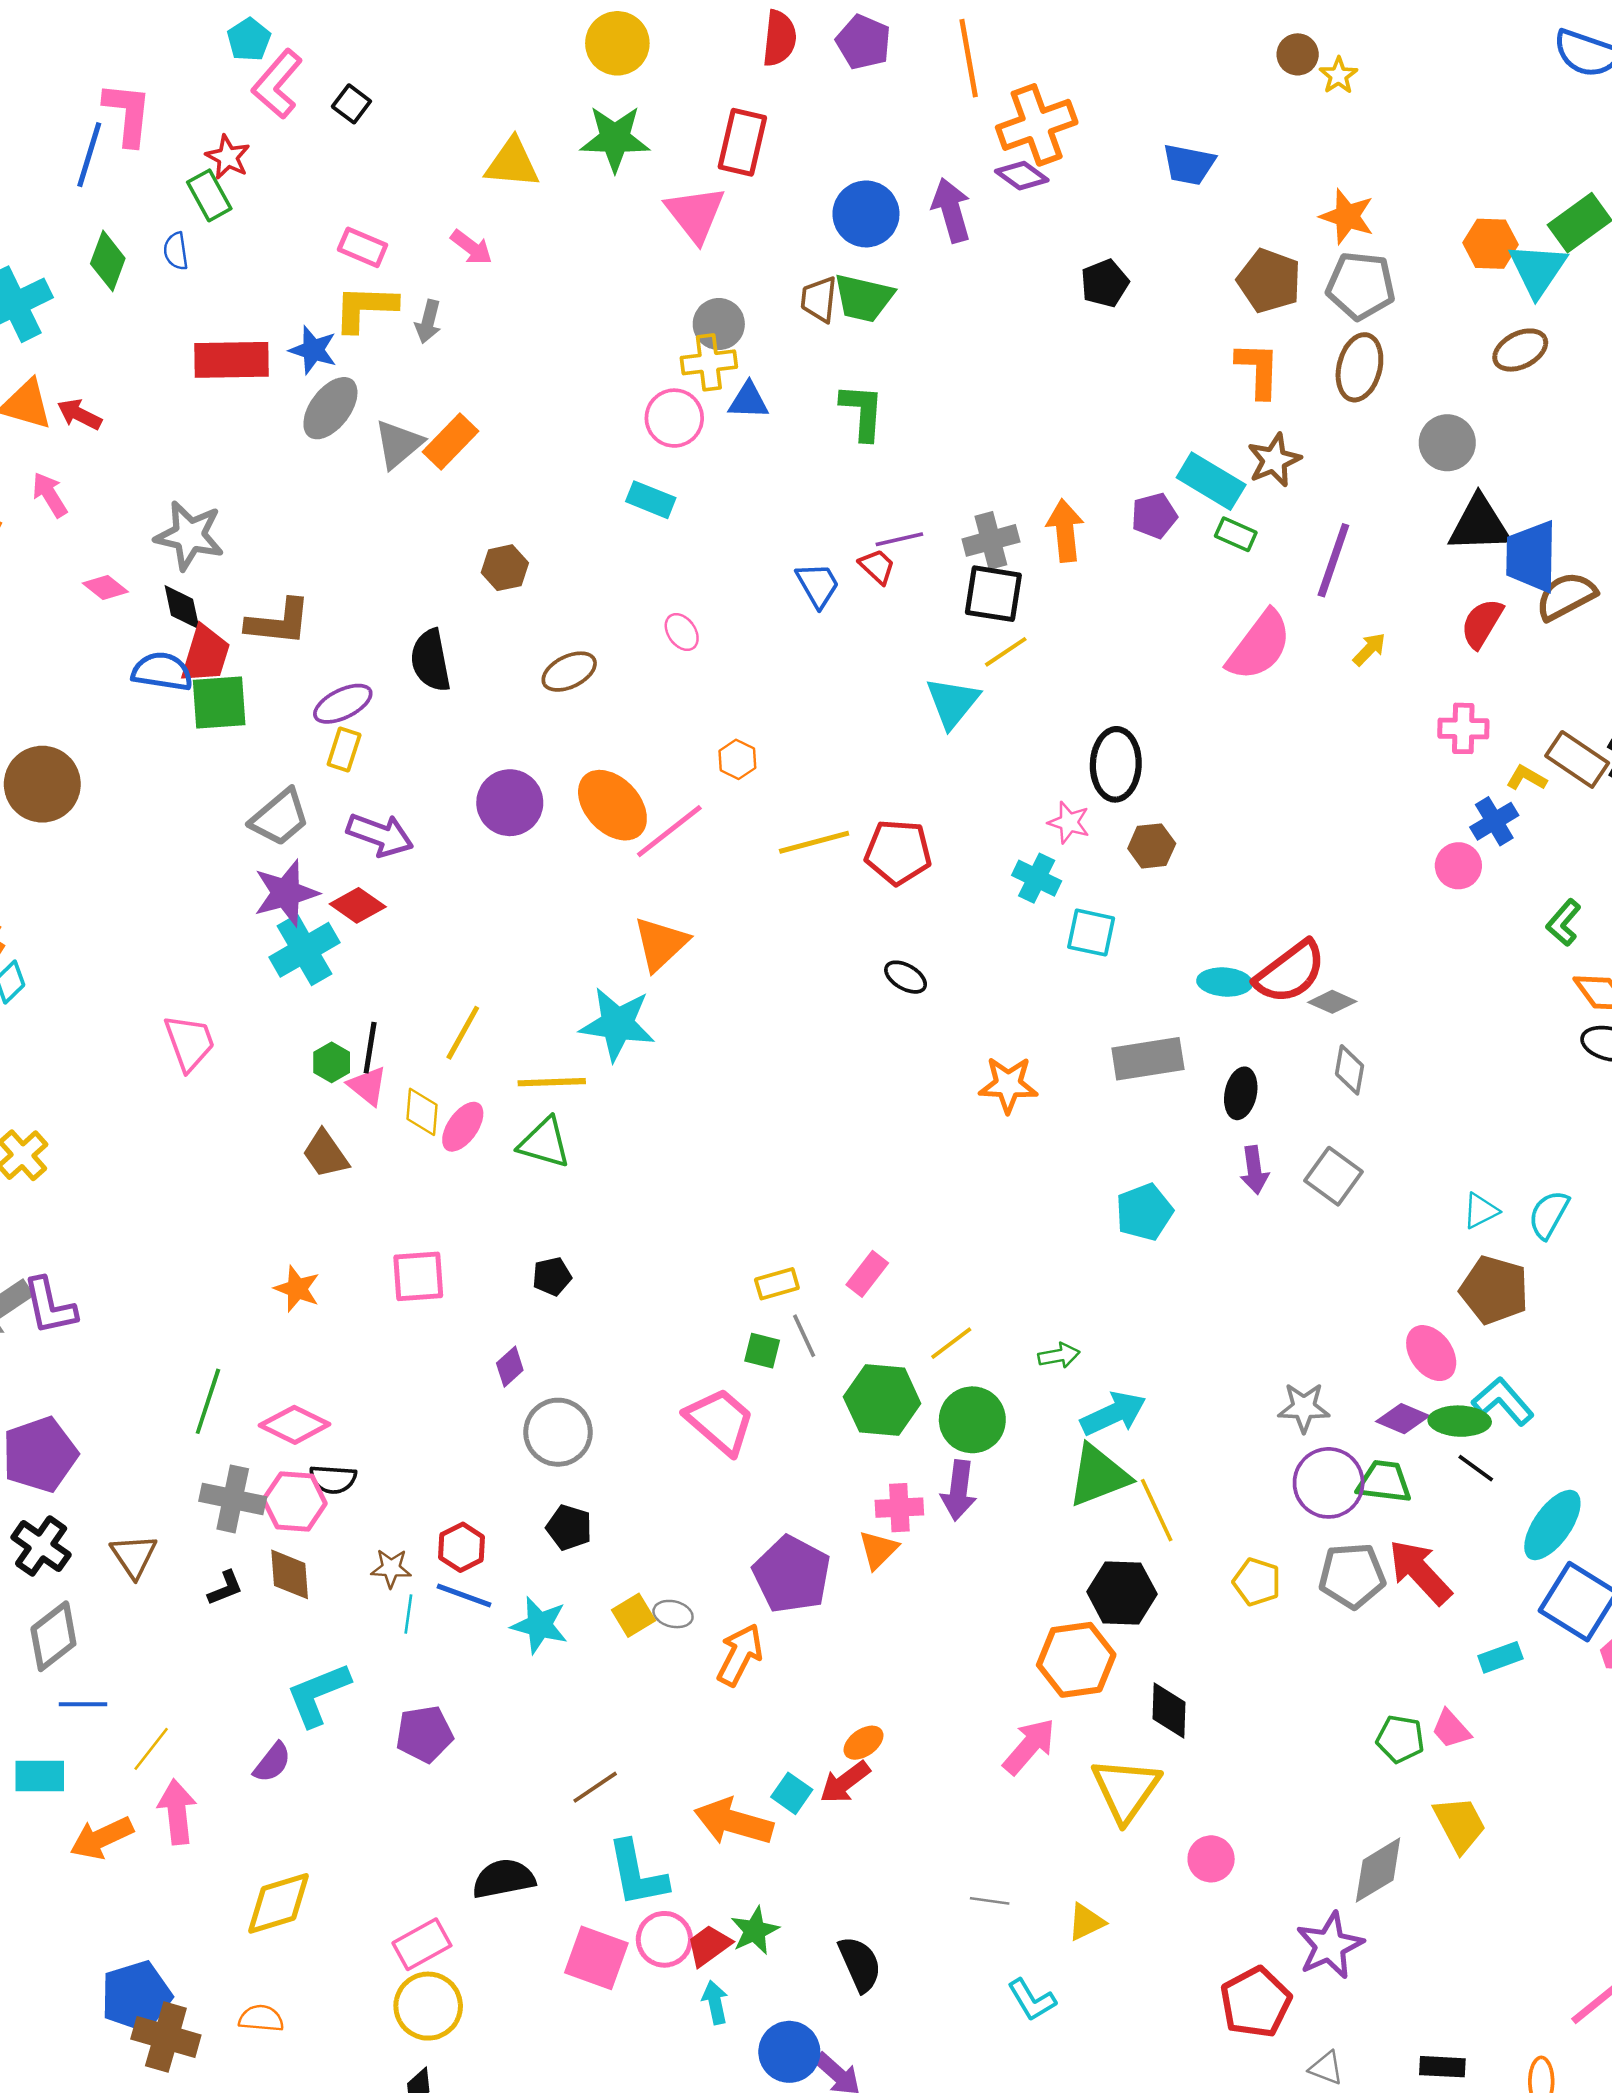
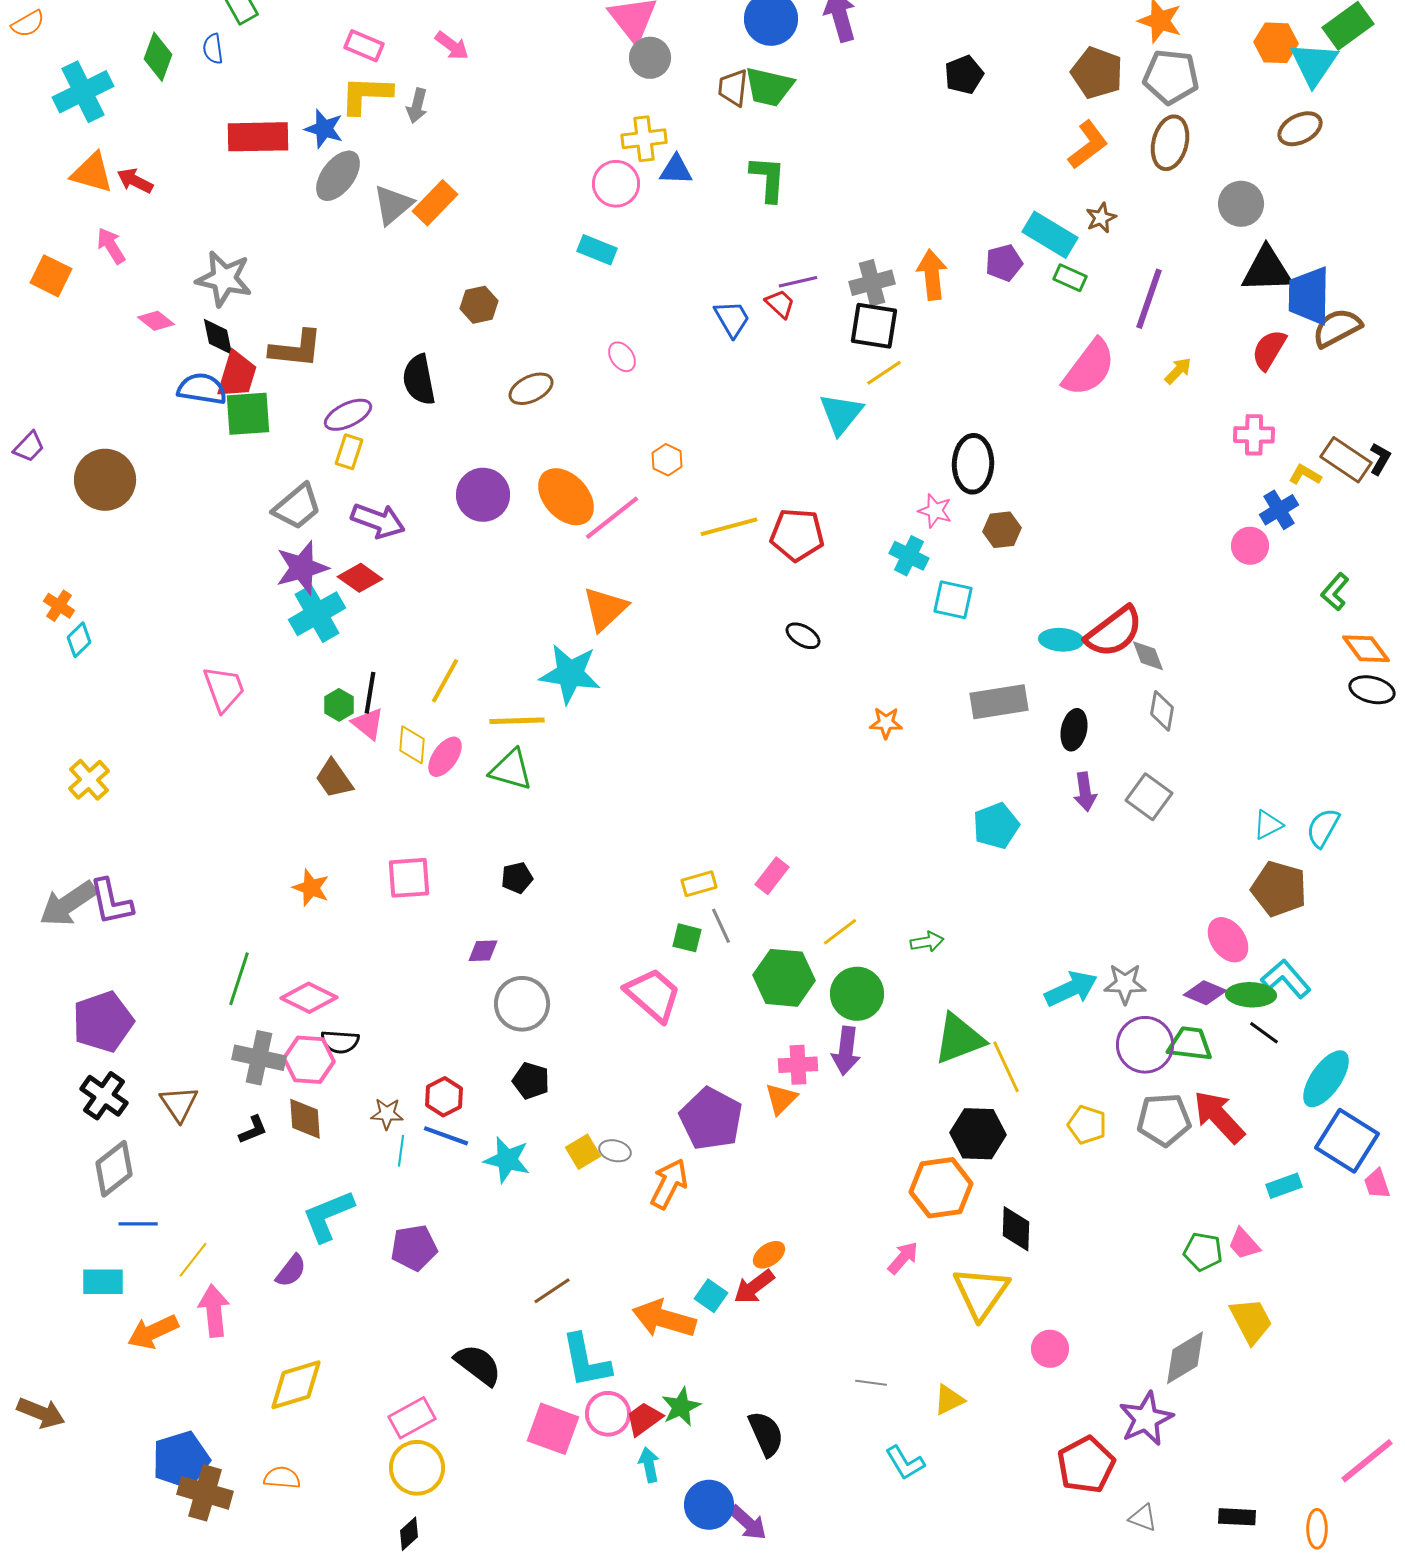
gray circle: (719, 324) -> (650, 58), moved
orange L-shape: (1258, 370) -> (1088, 145), turned 51
brown star: (1274, 460) -> (1101, 218), size x0.7
gray diamond: (1332, 1002) -> (1148, 656), turned 45
orange star: (1008, 1085) -> (886, 723), size x0.7
purple diamond: (510, 1367) -> (483, 951), turned 40
cyan arrow: (1113, 1414) -> (1071, 989), moved
pink arrow: (1029, 1746) -> (903, 1258), size x0.7
black semicircle: (504, 1879) -> (478, 1365), turned 48

